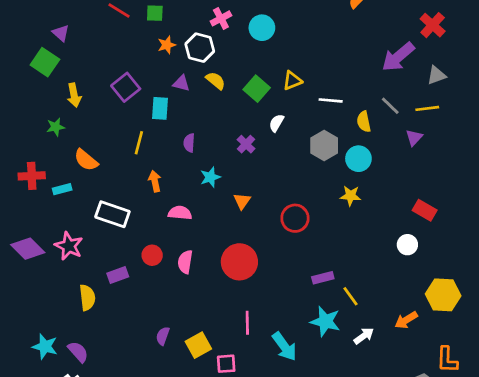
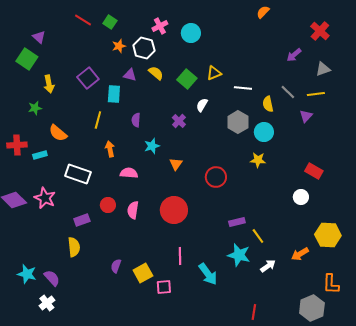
green square: (155, 13) -> (110, 22), turned 32
purple arrow: (398, 57) -> (294, 55), size x0.6
yellow semicircle: (87, 298) -> (74, 247), moved

